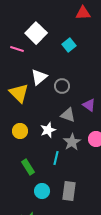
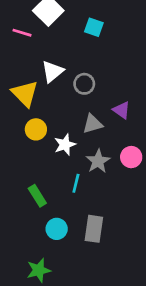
cyan square: (69, 45) -> (94, 27), turned -32
gray triangle: (68, 115) -> (93, 124), turned -35
yellow circle: (20, 131) -> (36, 129), moved

